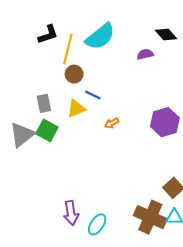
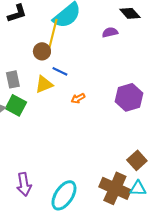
yellow line: (68, 49) -> (53, 33), moved
purple arrow: (71, 213) -> (24, 184), moved
cyan ellipse: (97, 224) -> (64, 195), size x1.4

